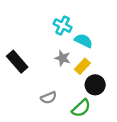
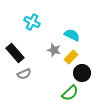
cyan cross: (63, 26) -> (32, 22), moved
gray semicircle: (49, 98) -> (24, 74), moved

